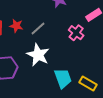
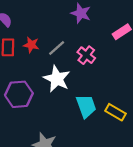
pink cross: (76, 33) -> (86, 55), moved

